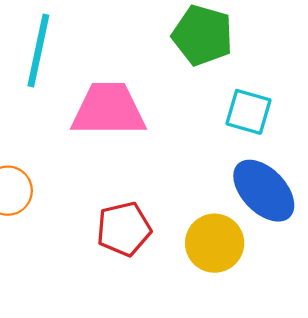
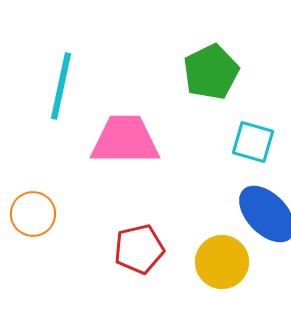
green pentagon: (203, 35) -> (211, 72), turned 30

